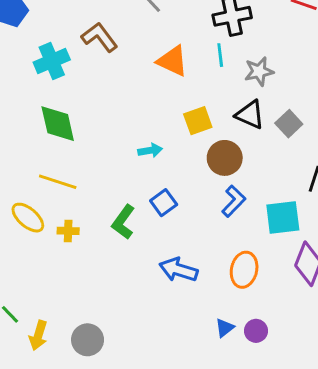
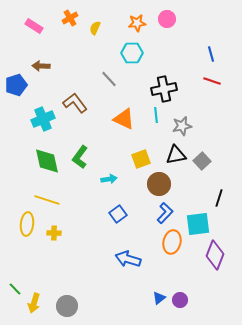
black triangle: (250, 115) -> (176, 155), turned -35
yellow ellipse: (28, 218) -> (27, 224), turned 55
green L-shape: (123, 222) -> (80, 157), moved
orange ellipse: (244, 270) -> (172, 242), moved

